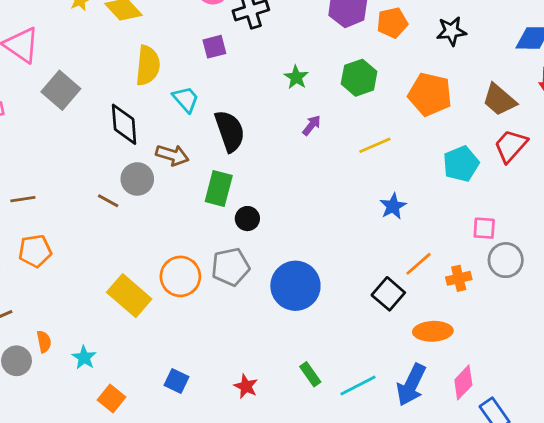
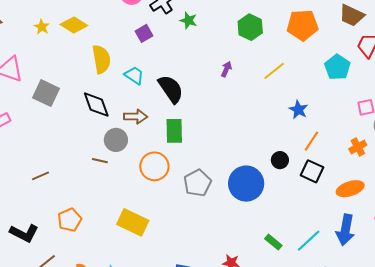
green star: (296, 77) -> (188, 20), moved
black circle: (247, 219) -> (280, 160), moved
orange pentagon: (35, 251) -> (70, 220), moved
orange line: (418, 264) -> (311, 141), moved
orange circle: (180, 276) -> (154, 166), moved

